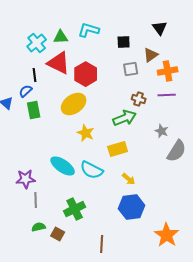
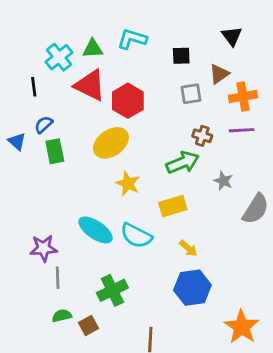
black line: (35, 75) -> (34, 87), moved
gray star: (162, 131) -> (223, 181), moved
brown square: (58, 234) -> (89, 325), turned 32

